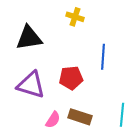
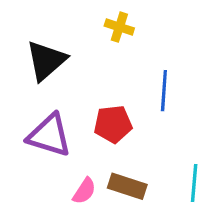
black triangle: (29, 38) -> (46, 60), turned -32

